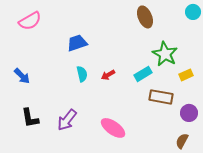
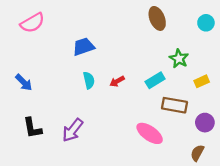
cyan circle: (193, 12) -> (206, 23), moved
green star: (165, 54) -> (179, 59), size x0.7
pink ellipse: (113, 128) -> (150, 133), moved

